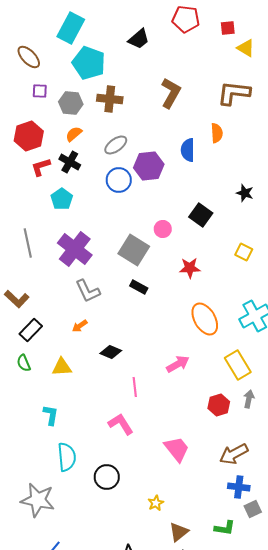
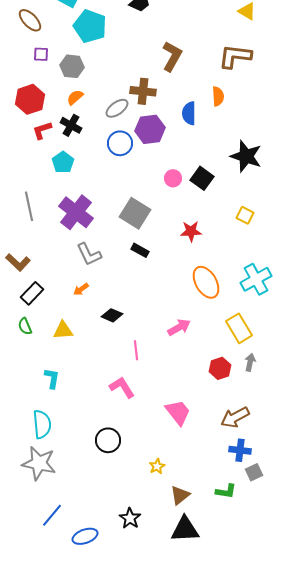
brown cross: (110, 99) -> (143, 91), moved
black star: (245, 193) -> (246, 156), size x1.8
pink circle: (163, 229) -> (173, 178), moved
cyan semicircle: (67, 457) -> (42, 424), moved

